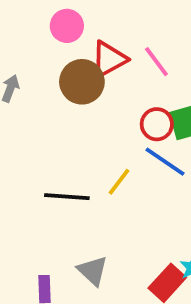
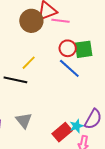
pink line: (156, 62) -> (60, 21), moved, turned -54
yellow line: (119, 182) -> (29, 63), moved

